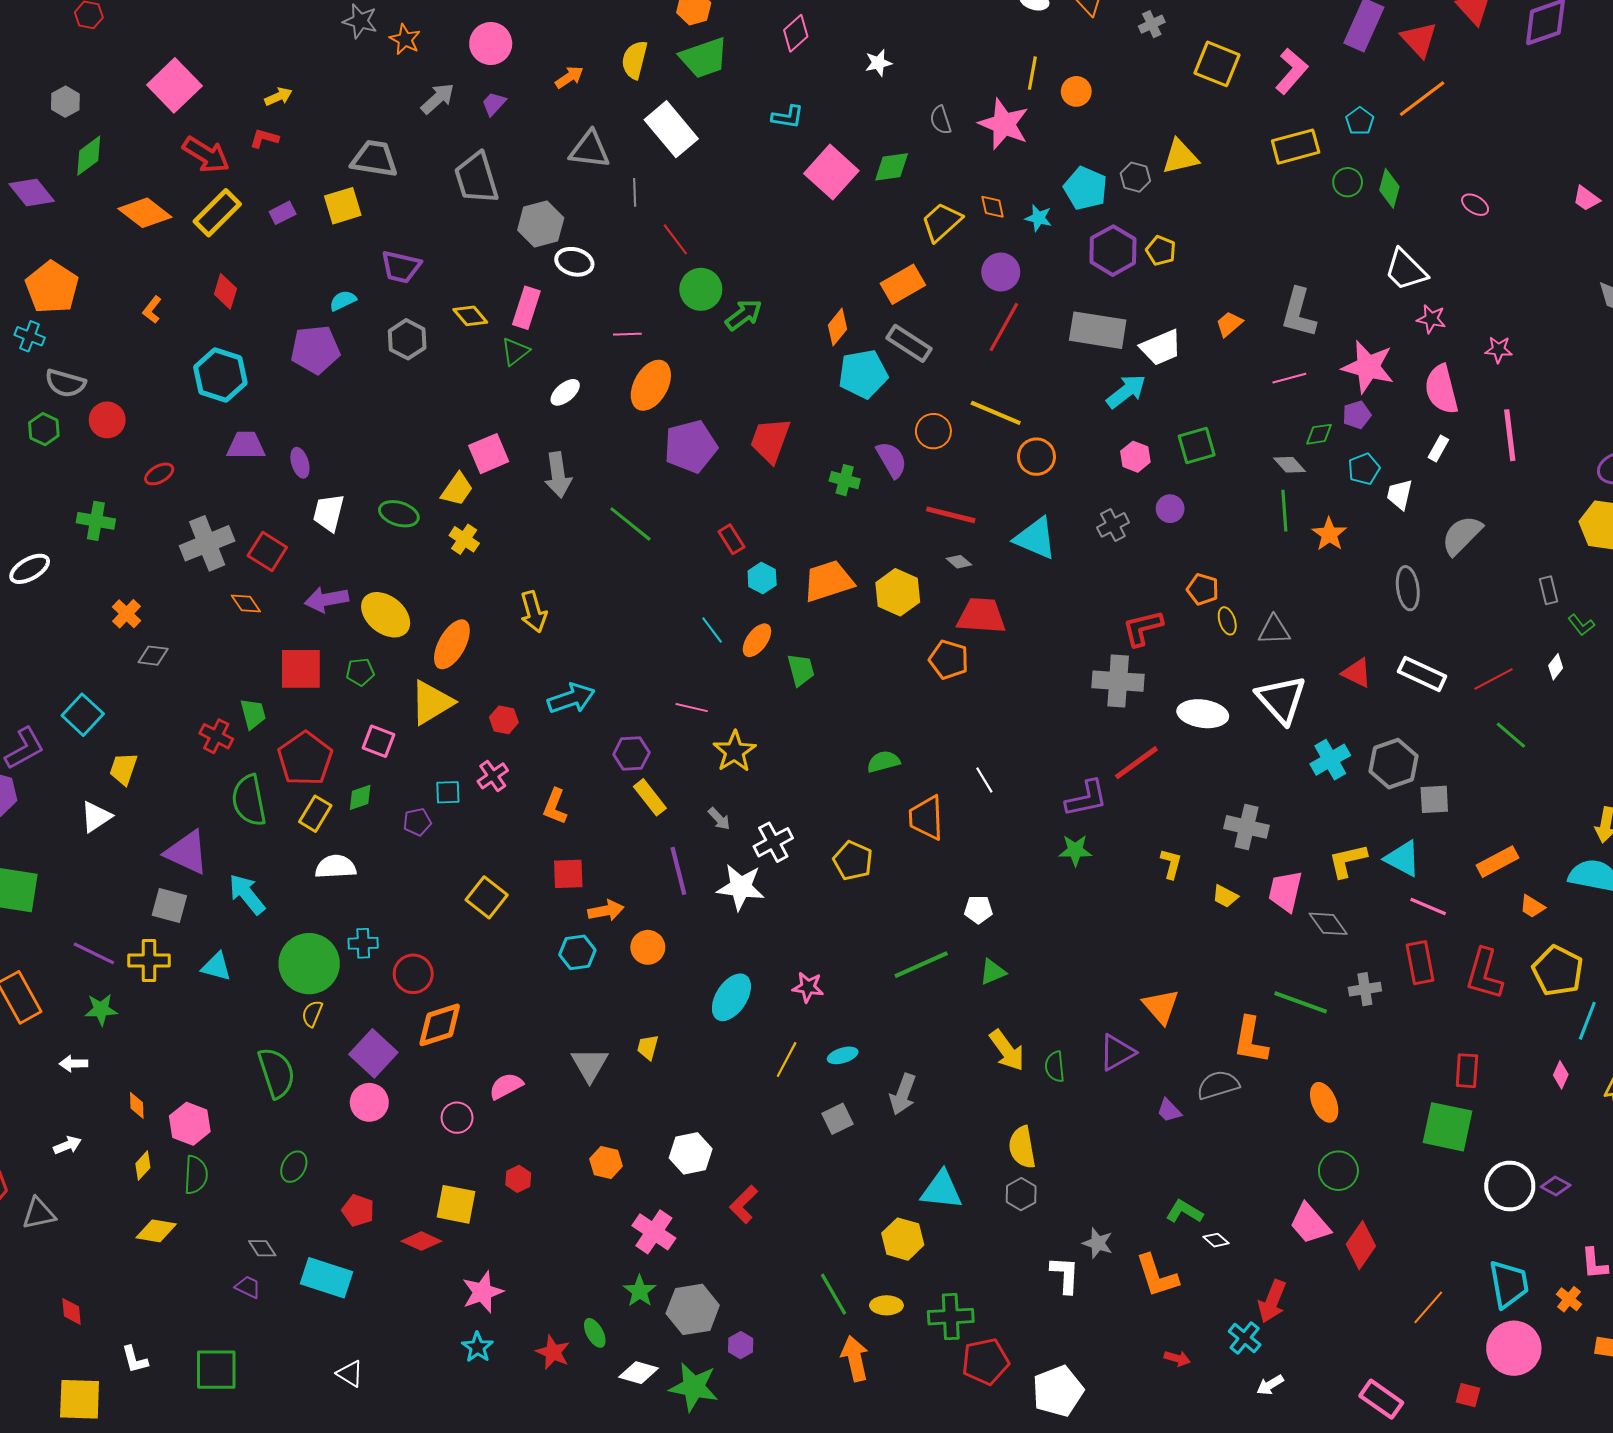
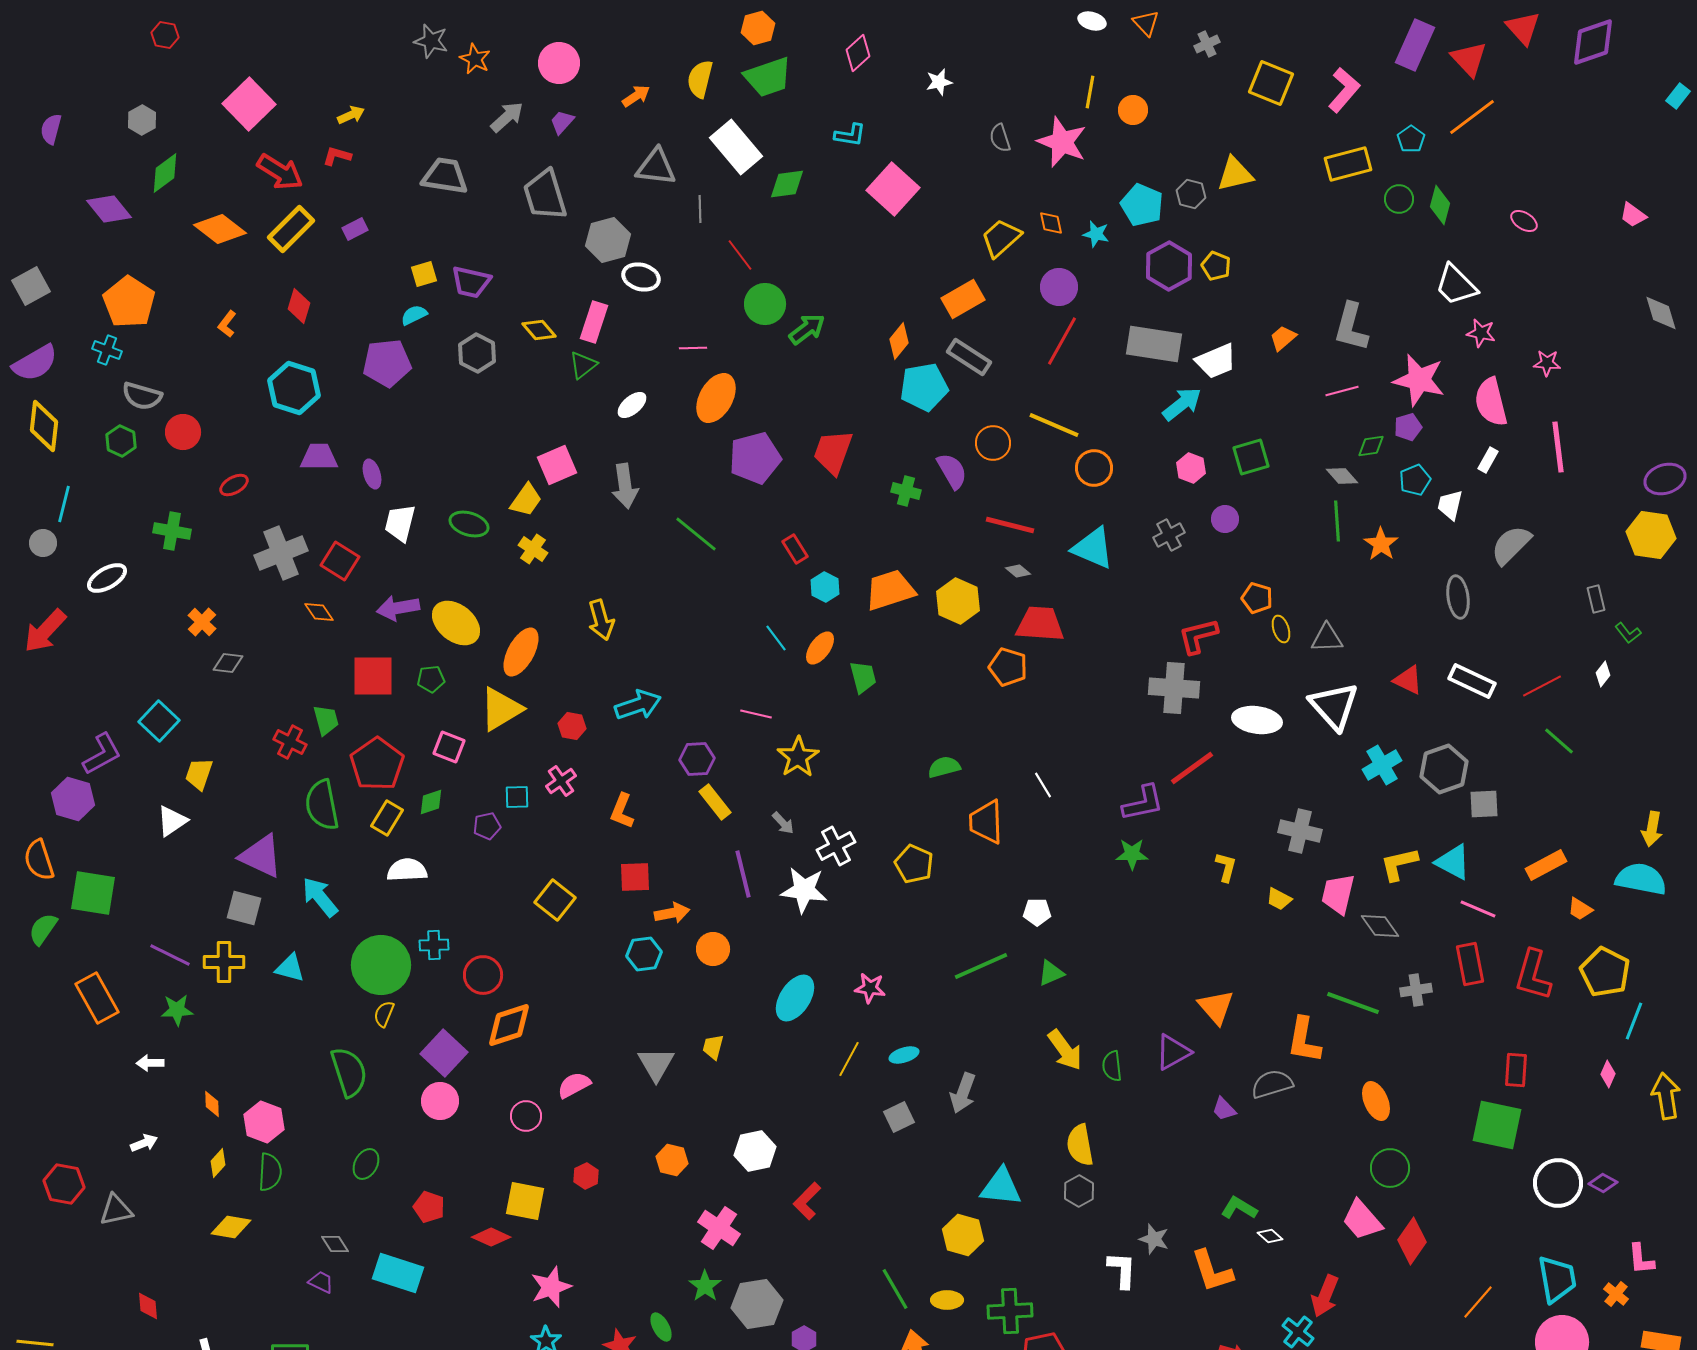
green diamond: (892, 167) -> (787, 184), moved
yellow square: (343, 206) -> (424, 274), moved, size x0.7

